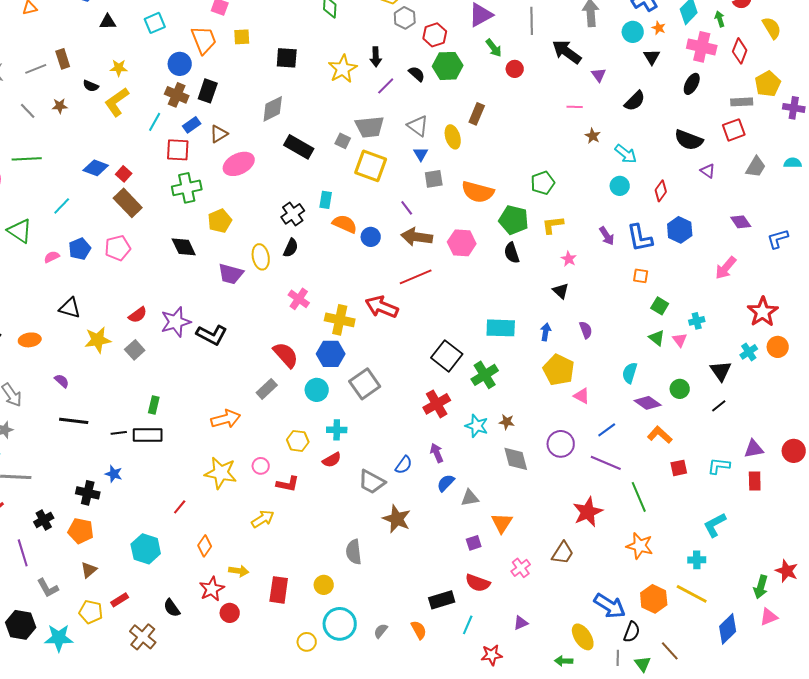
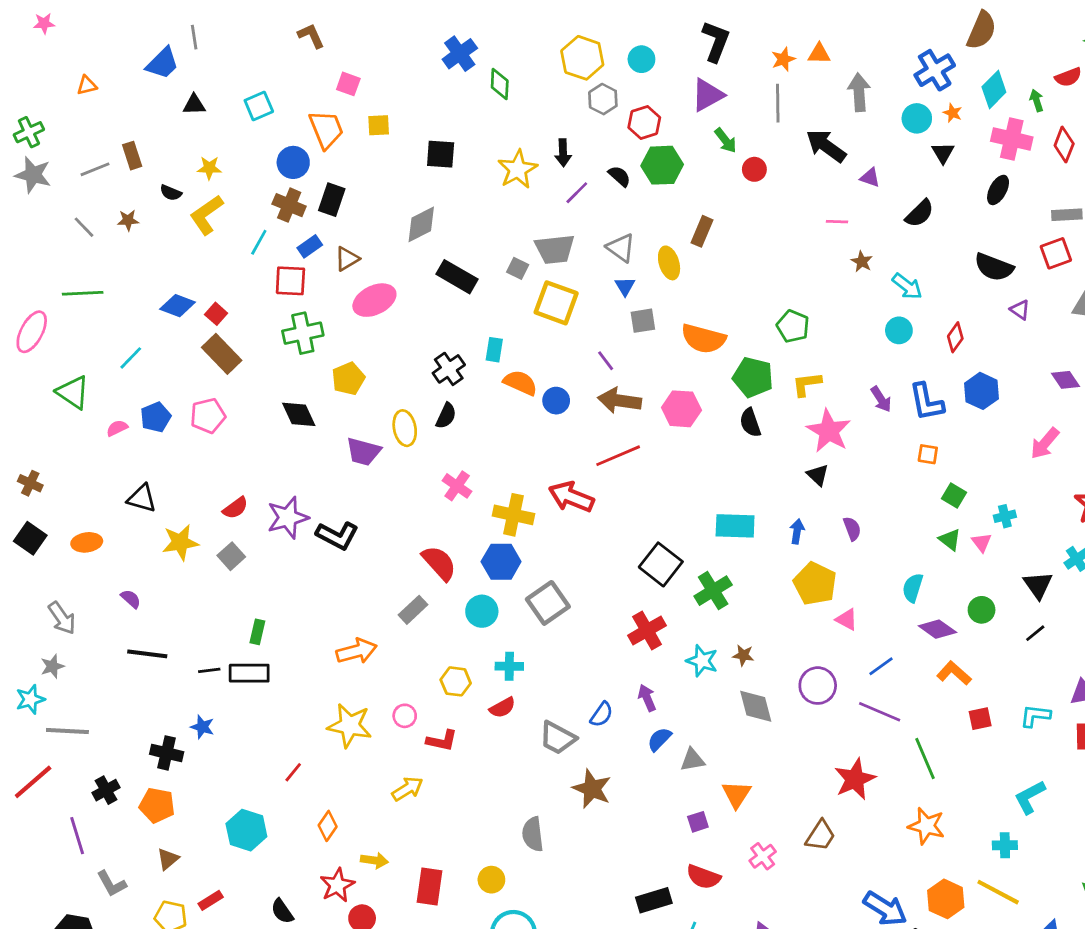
purple triangle: (599, 75) -> (870, 178), turned -35
green pentagon: (543, 183) -> (793, 326), turned -30
pink star: (569, 259) -> (829, 431), size x2.0

